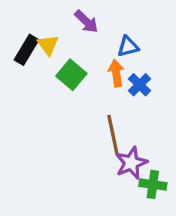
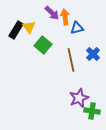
orange arrow: (116, 73) -> (65, 17), moved
blue cross: (140, 85) -> (93, 54), moved
brown line: (113, 135) -> (71, 60), moved

